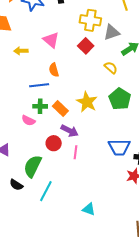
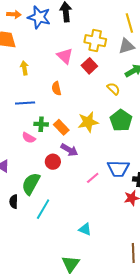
gray triangle: (112, 32) -> (126, 46), moved
pink triangle: (51, 40) -> (65, 56), moved
yellow arrow: (21, 51) -> (24, 68), turned 80
blue line: (39, 85) -> (25, 103), moved
yellow star: (87, 102) -> (88, 122), turned 30
pink line: (75, 152) -> (93, 178), moved, turned 40
black semicircle: (16, 185) -> (14, 202), turned 56

